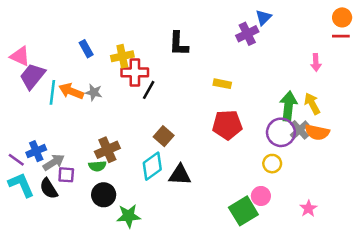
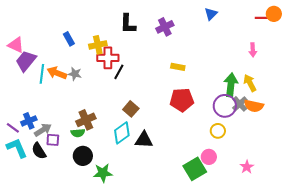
purple cross: (247, 34) -> (165, 27), moved
red line: (341, 36) -> (262, 18), moved
black L-shape: (179, 44) -> (128, 24), moved

